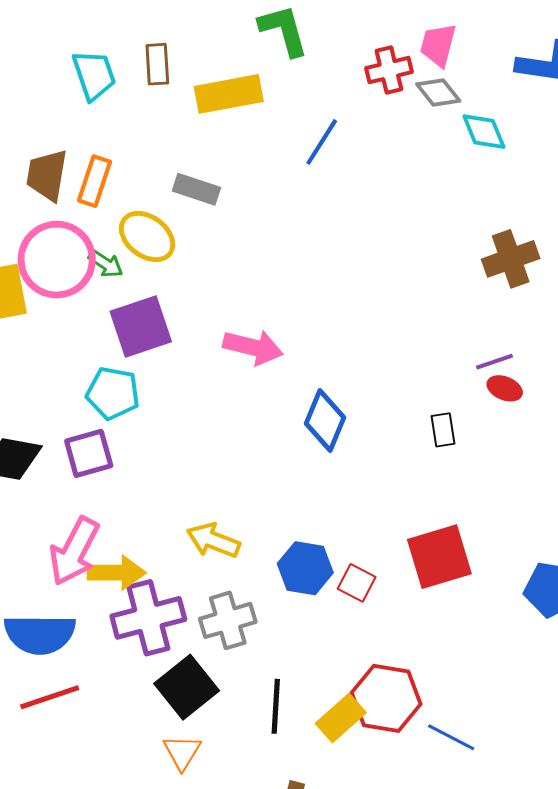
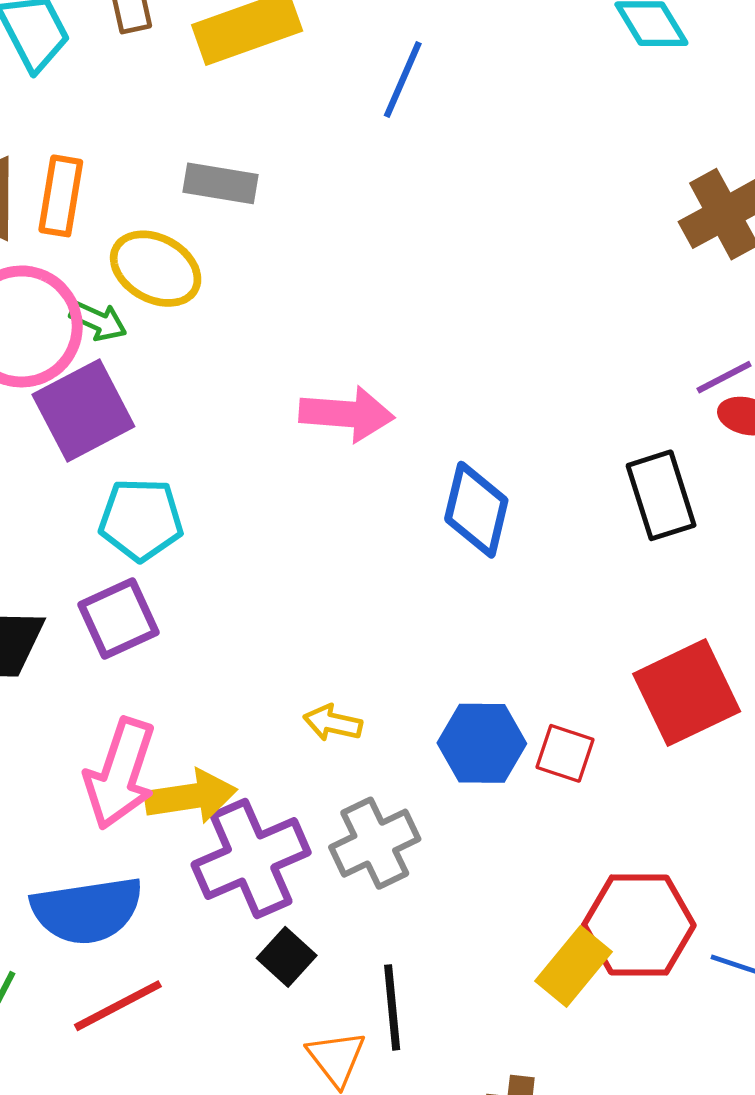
purple square: (141, 327) -> (83, 410), moved
black rectangle: (443, 430) -> (661, 495), size x1.6
yellow arrow: (213, 540) -> (333, 723), size x0.7
black square: (187, 687) -> (287, 957), moved, size x0.6
black line: (276, 706) -> (392, 1007), moved

